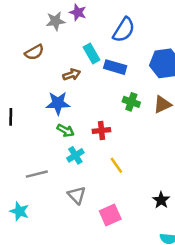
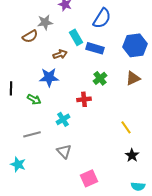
gray star: (55, 21) -> (45, 22), moved
green cross: (131, 102) -> (100, 78), moved, turned 32
green arrow: (65, 131) -> (34, 99), moved
yellow line: (116, 165) -> (126, 127), moved
pink square: (110, 215) -> (89, 178), moved

